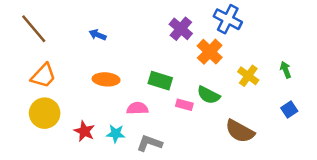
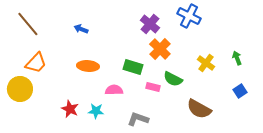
orange cross: (210, 52) -> (160, 49), moved
yellow circle: (45, 113) -> (20, 89), moved
gray L-shape: (149, 143) -> (138, 119), moved

